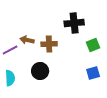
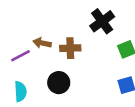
black cross: (74, 23) -> (102, 21), turned -30

